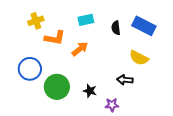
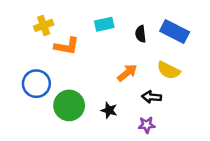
orange arrow: (80, 49) -> (127, 73), moved
purple star: (112, 105) -> (147, 125), moved

